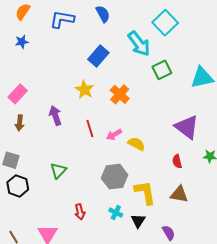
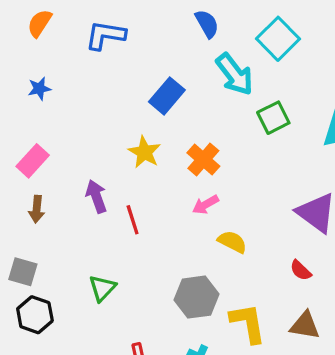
blue semicircle: (103, 14) -> (207, 24), moved
blue star: (22, 42) -> (39, 89), moved
red line: (90, 128) -> (133, 220), moved
pink arrow: (114, 135) -> (205, 205), moved
red semicircle: (177, 161) -> (301, 270), turned -32

